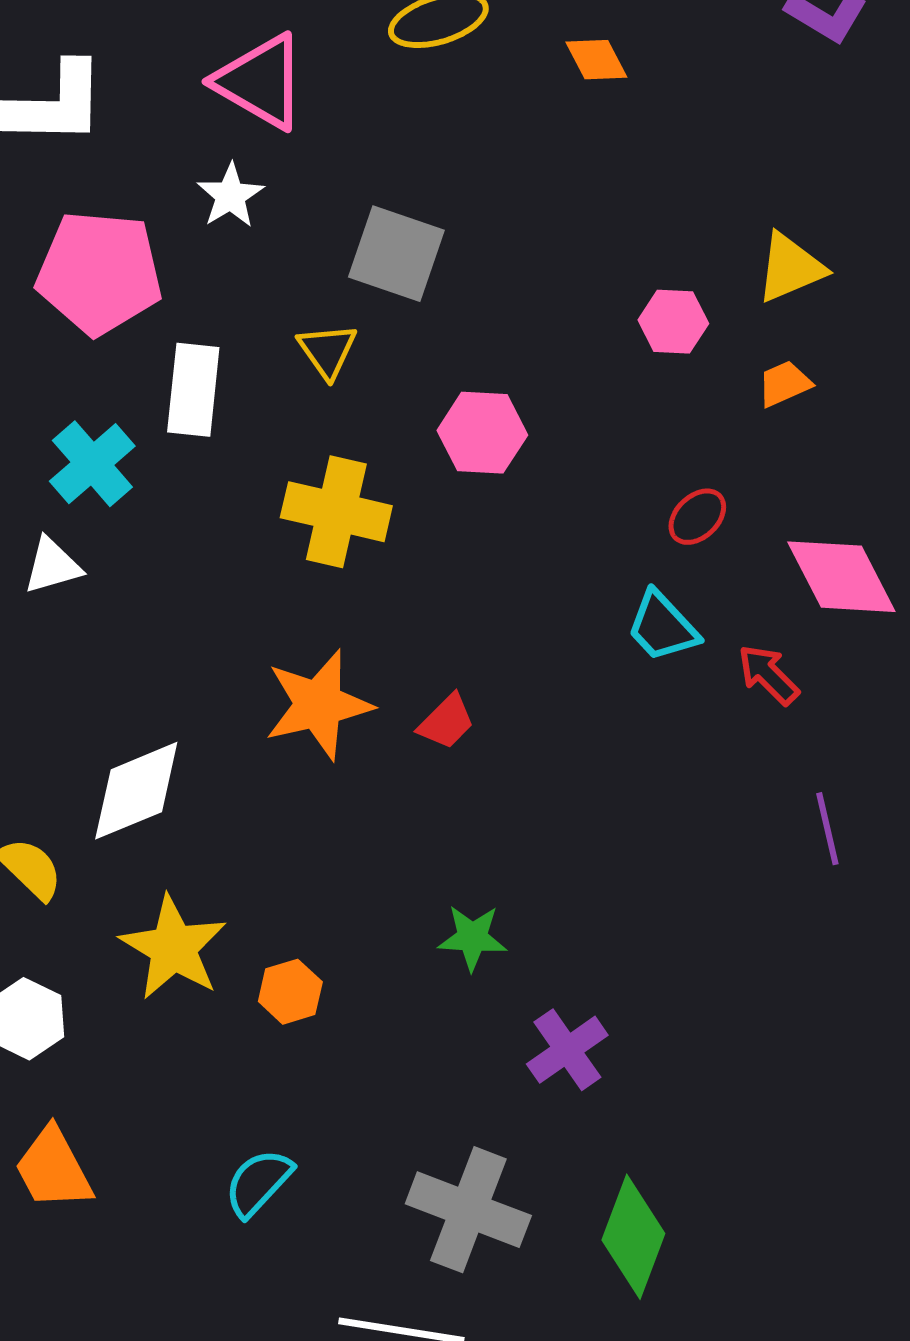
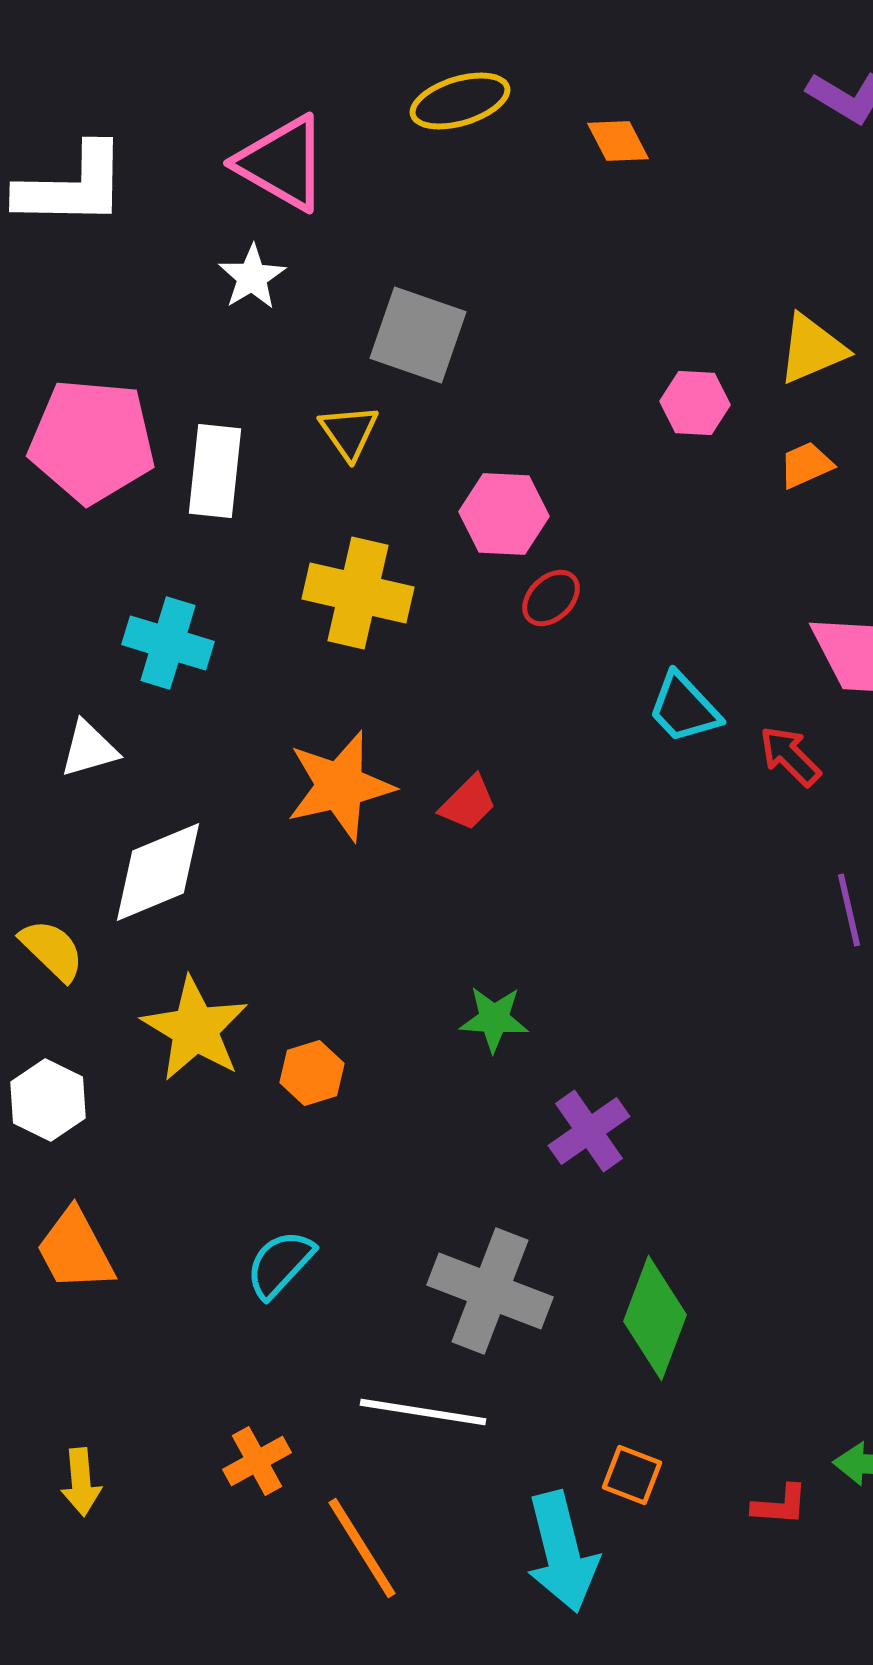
pink pentagon: (99, 273) -> (92, 441), moved
cyan cross: (92, 464) -> (168, 643), moved, turned -32
red ellipse: (697, 517) -> (551, 598), moved
white triangle: (52, 566) -> (89, 749), moved

